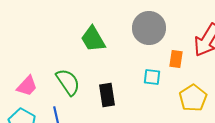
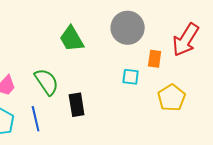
black rectangle: (107, 95) -> (77, 105), moved

